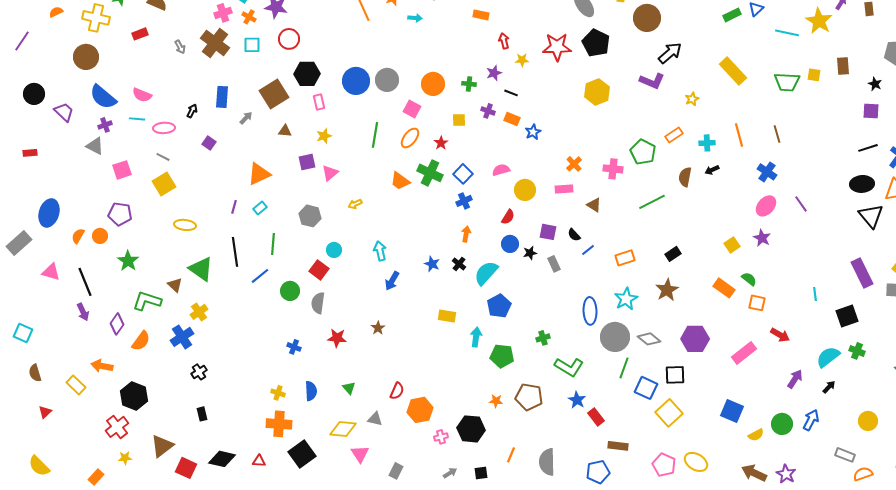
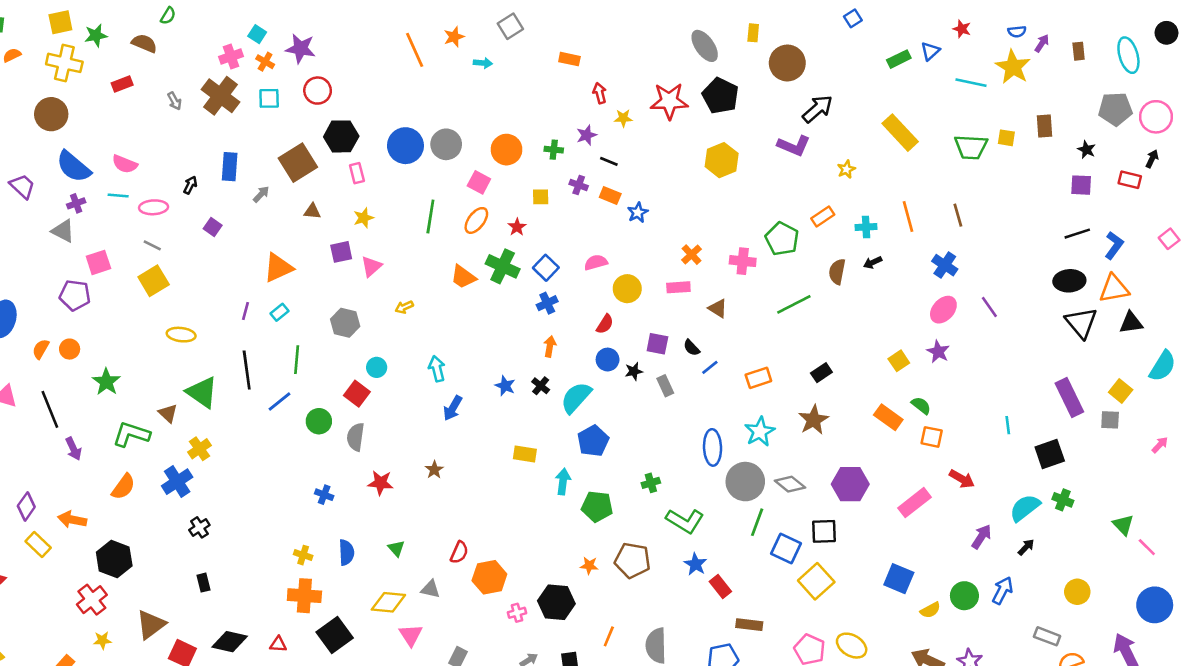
purple pentagon: (120, 214) -> (75, 295), moved
purple arrow: (83, 312) -> (74, 449), moved
purple diamond: (117, 324) -> (26, 506), moved

